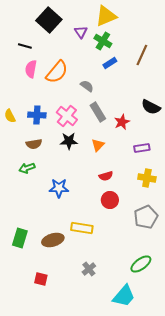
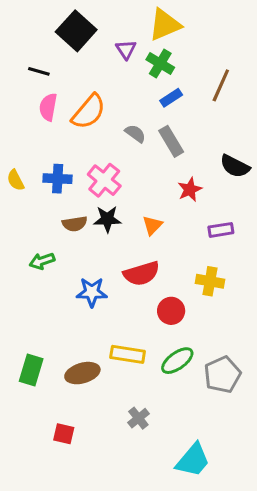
gray rectangle: (98, 112) -> (171, 141), moved
brown semicircle: (34, 144) -> (75, 224), moved
red semicircle: (106, 176) -> (142, 273), moved, size x1.6
yellow cross: (147, 178) -> (210, 281), moved
gray pentagon: (146, 217) -> (222, 375), moved
green ellipse: (141, 264) -> (177, 361), moved

